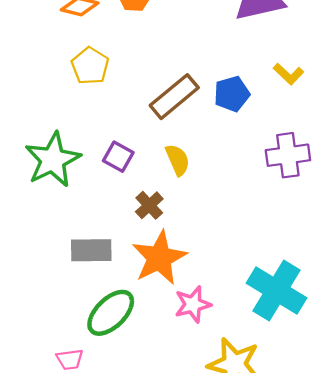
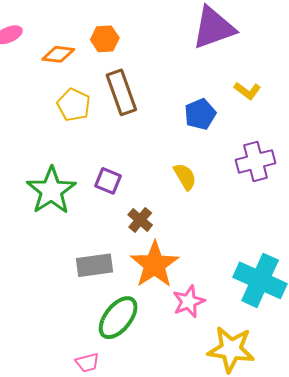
brown rectangle: (174, 97) -> (121, 92), moved, turned -63
yellow semicircle: (178, 160) -> (185, 177), moved

